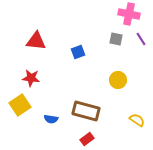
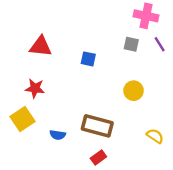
blue square: (78, 52) -> (88, 59), turned 32

